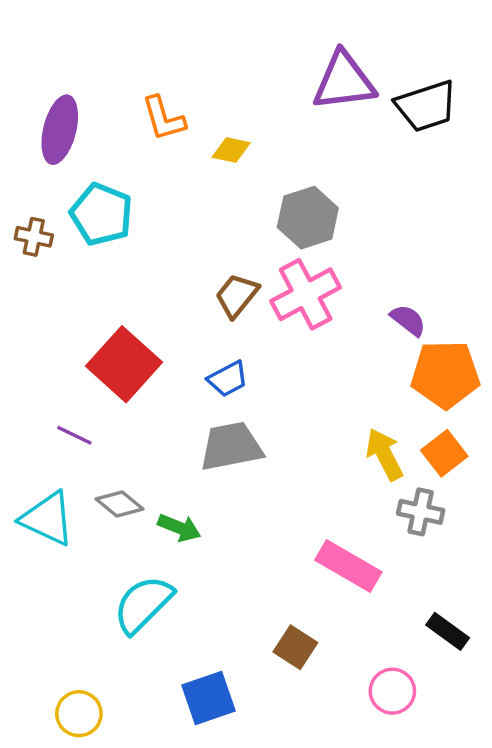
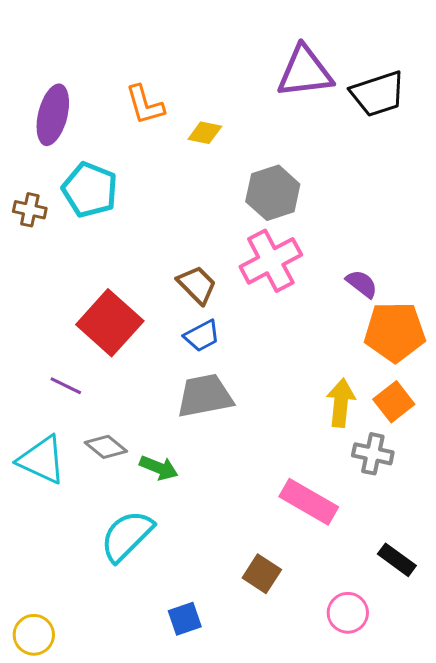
brown trapezoid: (237, 295) -> (197, 285), moved, turned 96
yellow arrow: (384, 454) -> (341, 403), turned 33
blue square: (209, 698) -> (185, 619), size x0.7
yellow circle: (79, 714) -> (34, 635), moved

